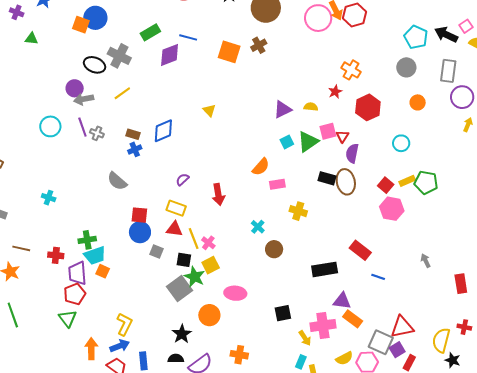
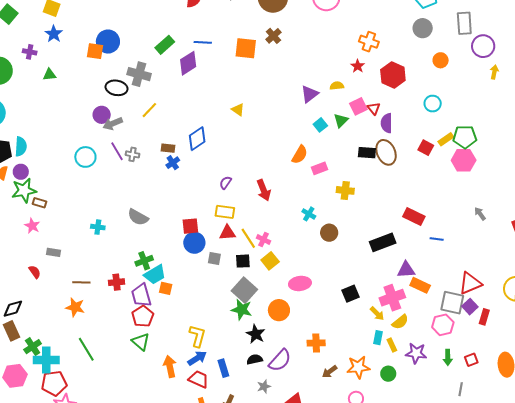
green triangle: (308, 142) -> (341, 120), size x0.7
gray semicircle: (117, 181) -> (138, 217), moved
pink hexagon: (392, 209) -> (464, 160), moved
green star: (195, 277) -> (242, 310), moved
yellow semicircle: (344, 358) -> (400, 322), moved

